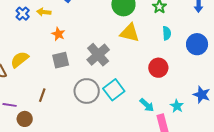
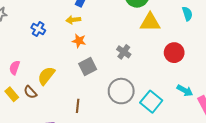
yellow arrow: (44, 12) -> (73, 20), moved
gray cross: (98, 55) -> (124, 52), size x0.6
red circle: (158, 68) -> (174, 53), moved
cyan square: (114, 90) -> (151, 102), moved

